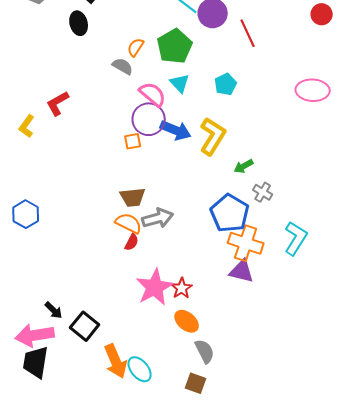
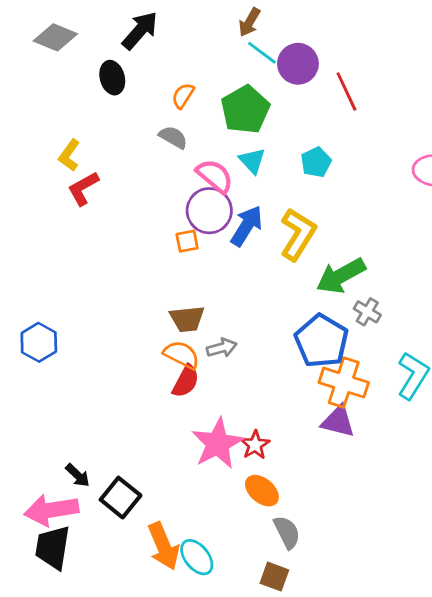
orange semicircle: (136, 47) -> (183, 96), moved
yellow L-shape: (27, 126) -> (69, 155), moved
blue arrow: (176, 130) -> (247, 226), turned -80
green arrow: (244, 166) -> (341, 276), size x1.8
gray arrow: (158, 218) -> (222, 348), size x0.7
red semicircle: (132, 242) -> (186, 381), size x1.4

